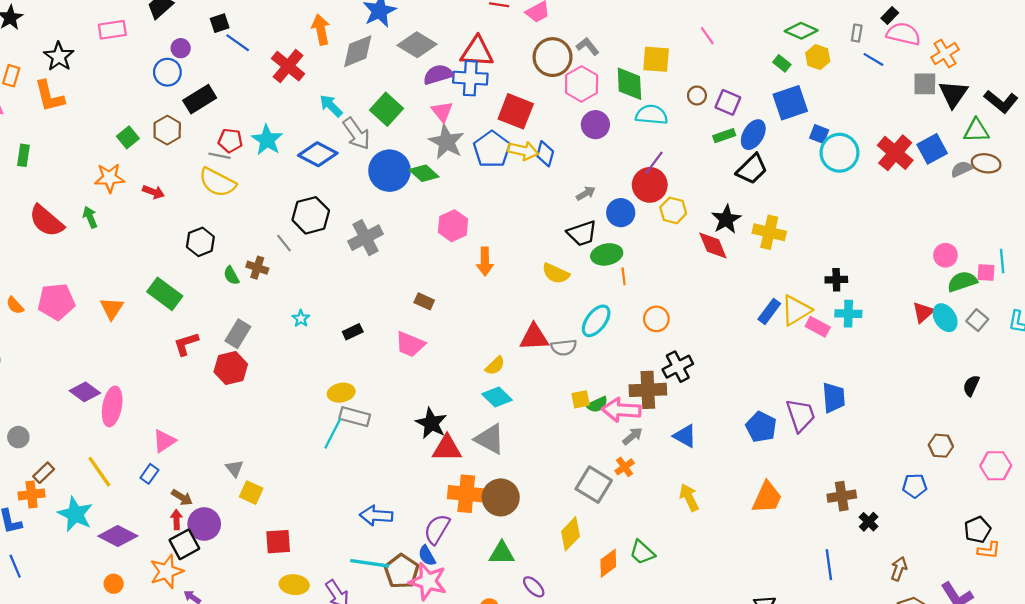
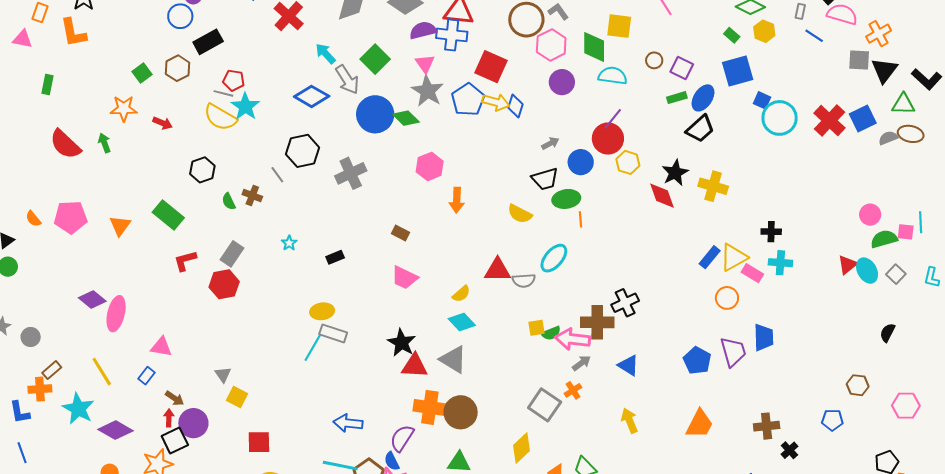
cyan star: (267, 140) -> (245, 107), moved
orange circle: (656, 319) -> (727, 298), moved
pink trapezoid: (410, 344) -> (404, 278), moved
pink triangle: (164, 441) -> (161, 347), turned 40

